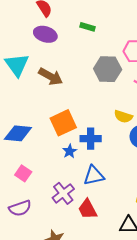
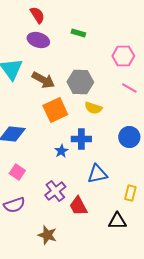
gray hexagon: (108, 69) -> (80, 82), moved
yellow semicircle: (123, 116) -> (93, 108), moved
orange square: (63, 123) -> (55, 110), moved
blue triangle: (94, 176) -> (97, 174), moved

